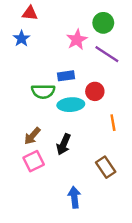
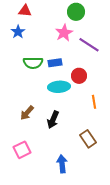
green circle: (103, 23) -> (76, 12), moved
green semicircle: (43, 91) -> (33, 63), moved
pink square: (34, 161) -> (22, 150), moved

